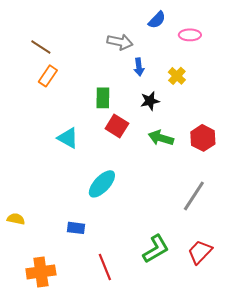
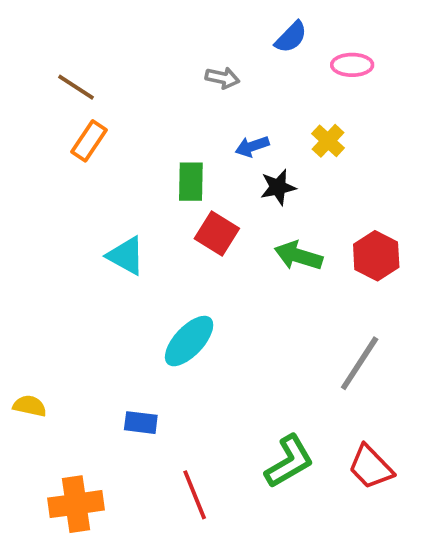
gray arrow: (120, 42) -> (222, 78), size x0.7
blue arrow: (139, 67) -> (252, 146), moved, turned 78
red trapezoid: (200, 252) -> (371, 467), turned -88

